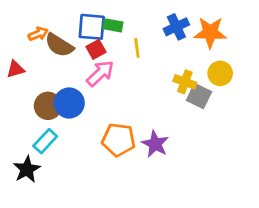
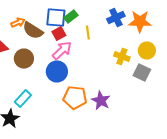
green rectangle: (113, 25) -> (71, 16), turned -48
gray square: (199, 96) -> (142, 72), moved
blue circle: (69, 103) -> (57, 72), moved
brown circle: (48, 106) -> (24, 58), moved

